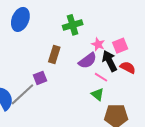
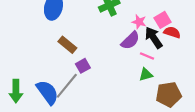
brown rectangle: (54, 55) -> (67, 45), moved, turned -60
red semicircle: (128, 67) -> (172, 32), moved
green triangle: (97, 94) -> (146, 75), turned -48

